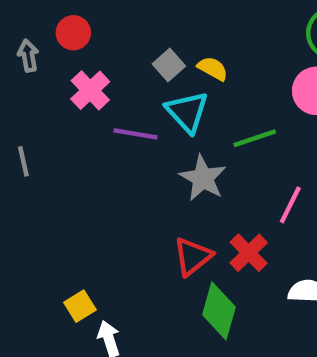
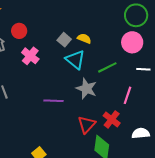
purple line: (136, 134) -> (54, 101), moved

